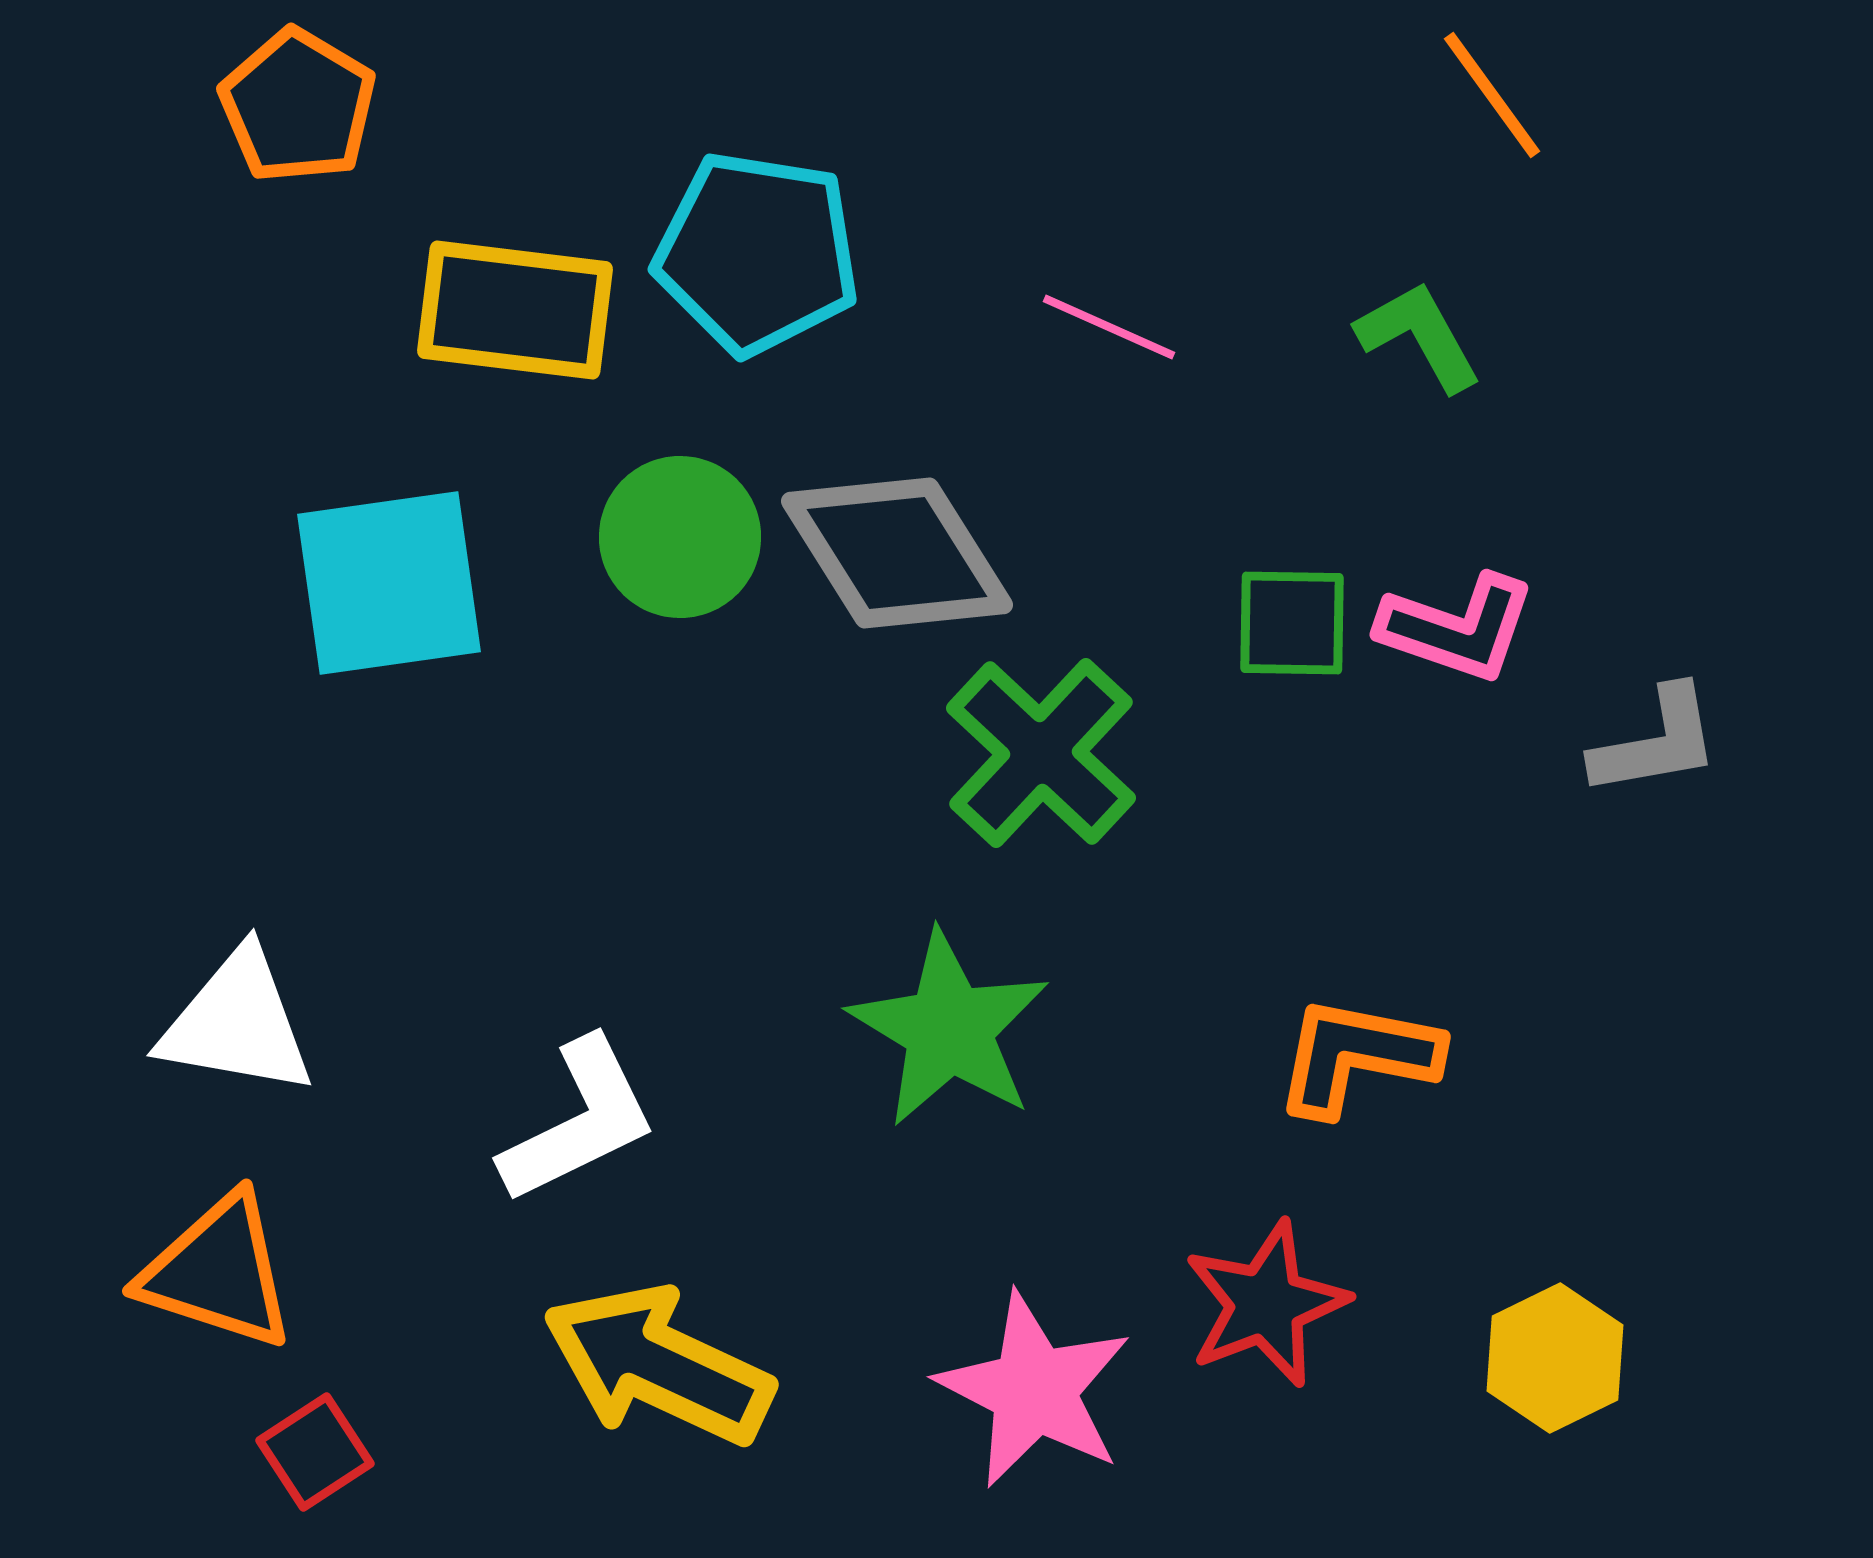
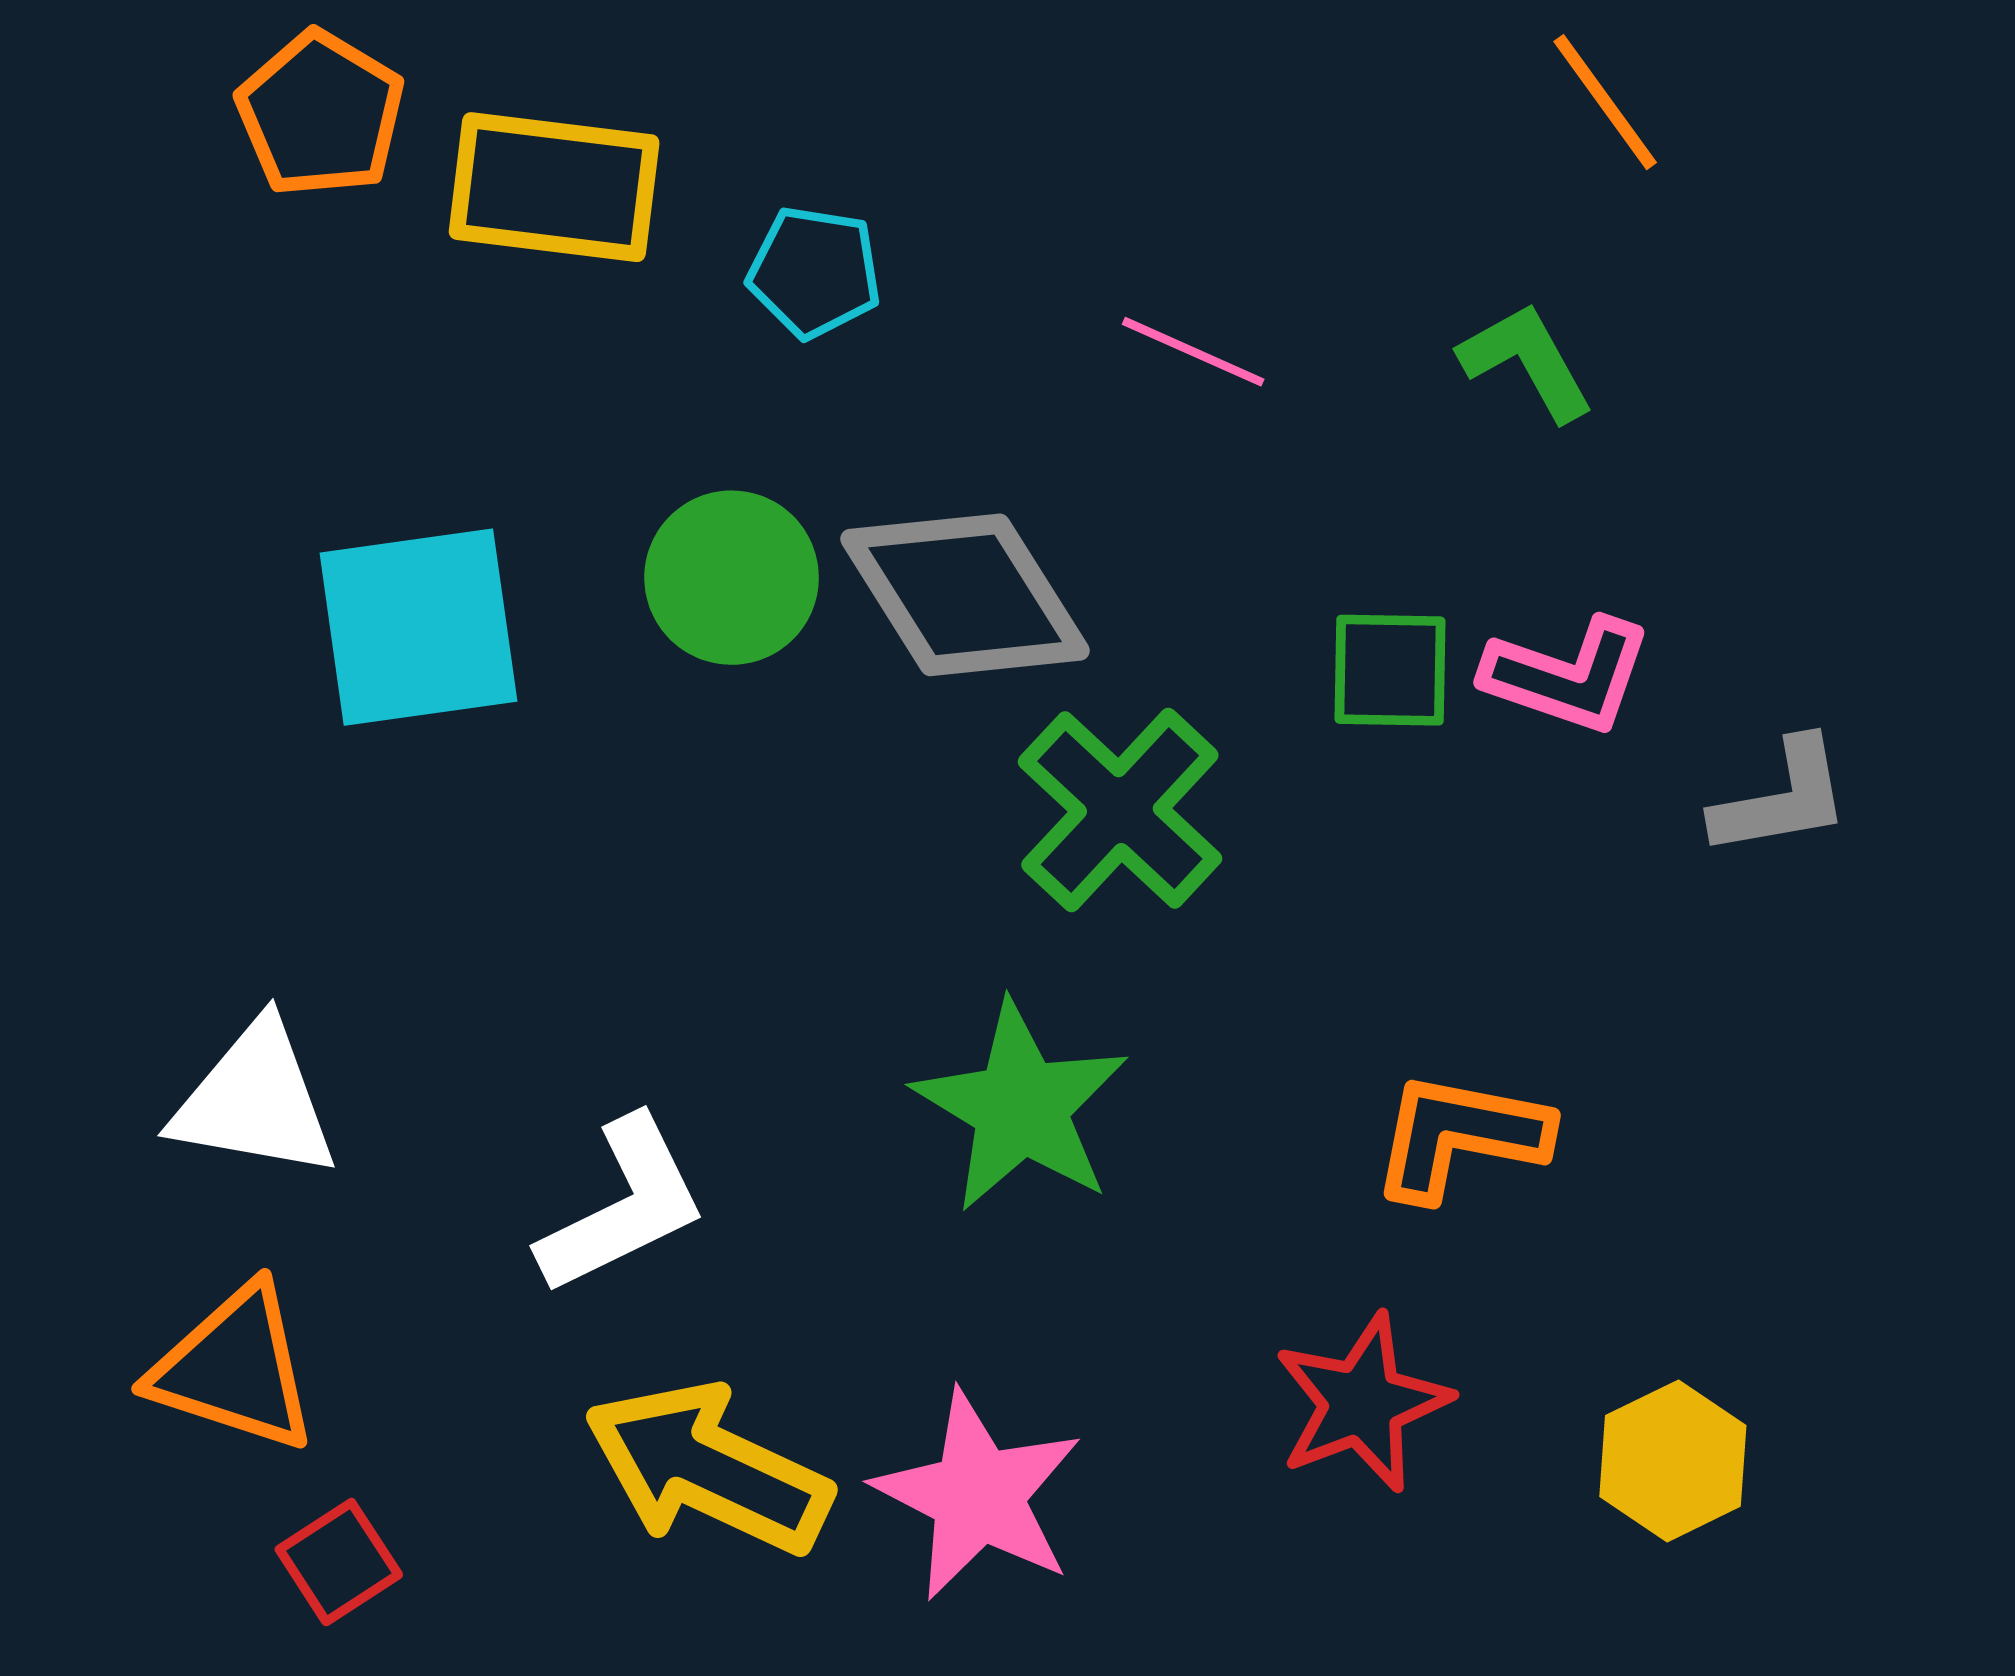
cyan pentagon: (757, 253) -> (814, 272), size x0.6
yellow rectangle: (515, 310) -> (554, 187), moved
pink star: (1034, 1390) -> (978, 1495), moved

